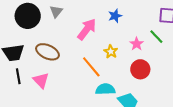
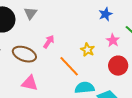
blue star: (115, 16) -> (105, 14), moved
pink arrow: (87, 29) -> (49, 42), moved, size x0.6
pink triangle: (41, 80) -> (30, 83), moved, turned -30

